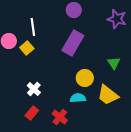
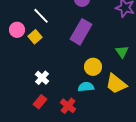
white line: (33, 27) -> (41, 16), turned -36

